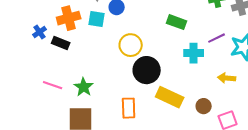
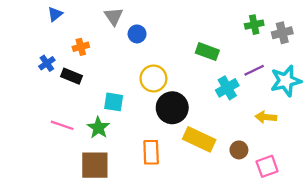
orange cross: (69, 18) -> (81, 47), size x0.6
cyan square: (97, 19) -> (114, 102), moved
cyan cross: (194, 53) -> (227, 88), turned -30

